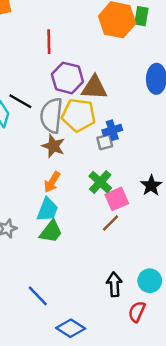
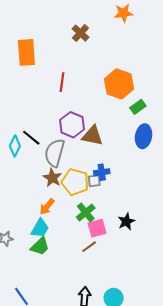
green rectangle: (141, 16) -> (138, 107), moved, turned 35
red line: (49, 42) -> (62, 82), moved
yellow pentagon: (79, 115) -> (75, 182), moved

